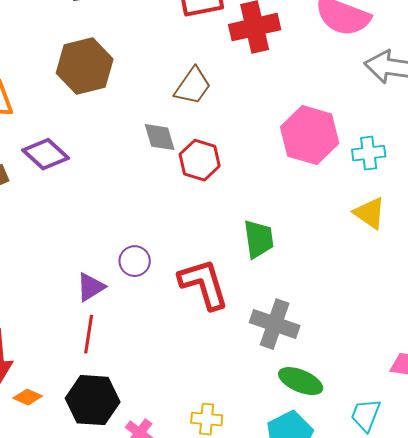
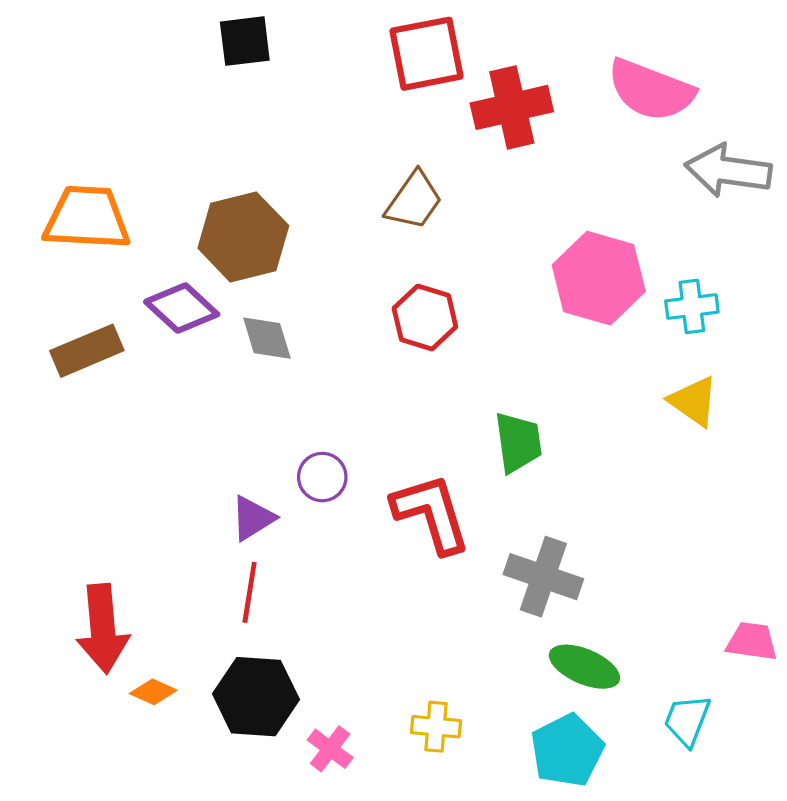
brown hexagon: (85, 66) -> (243, 237), moved
gray diamond: (160, 137) -> (267, 338), moved

